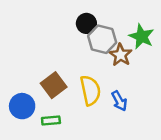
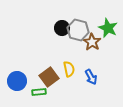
black circle: (86, 23) -> (62, 28), moved
brown square: (54, 85) -> (49, 77), moved
yellow semicircle: (90, 90) -> (69, 69), size x0.7

